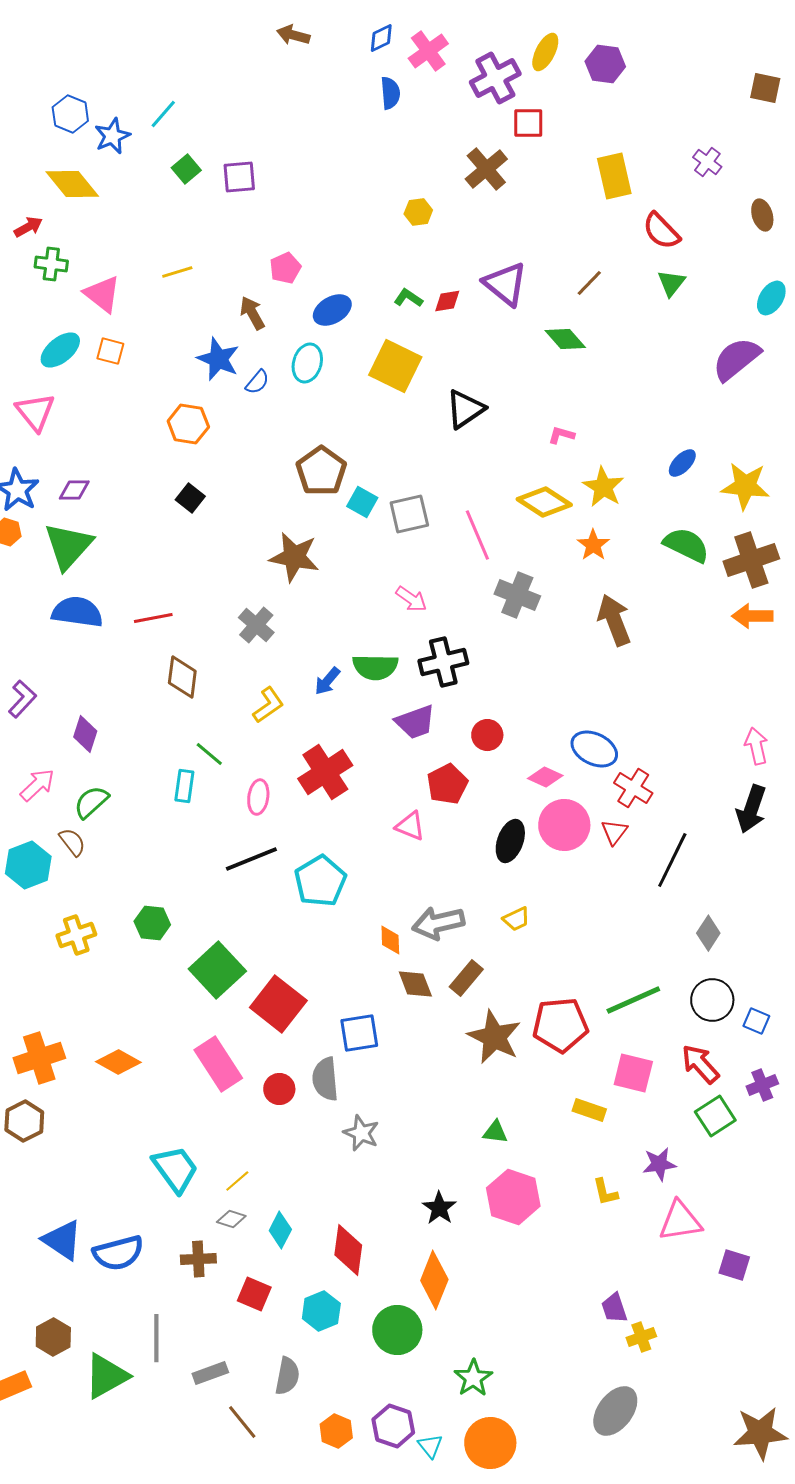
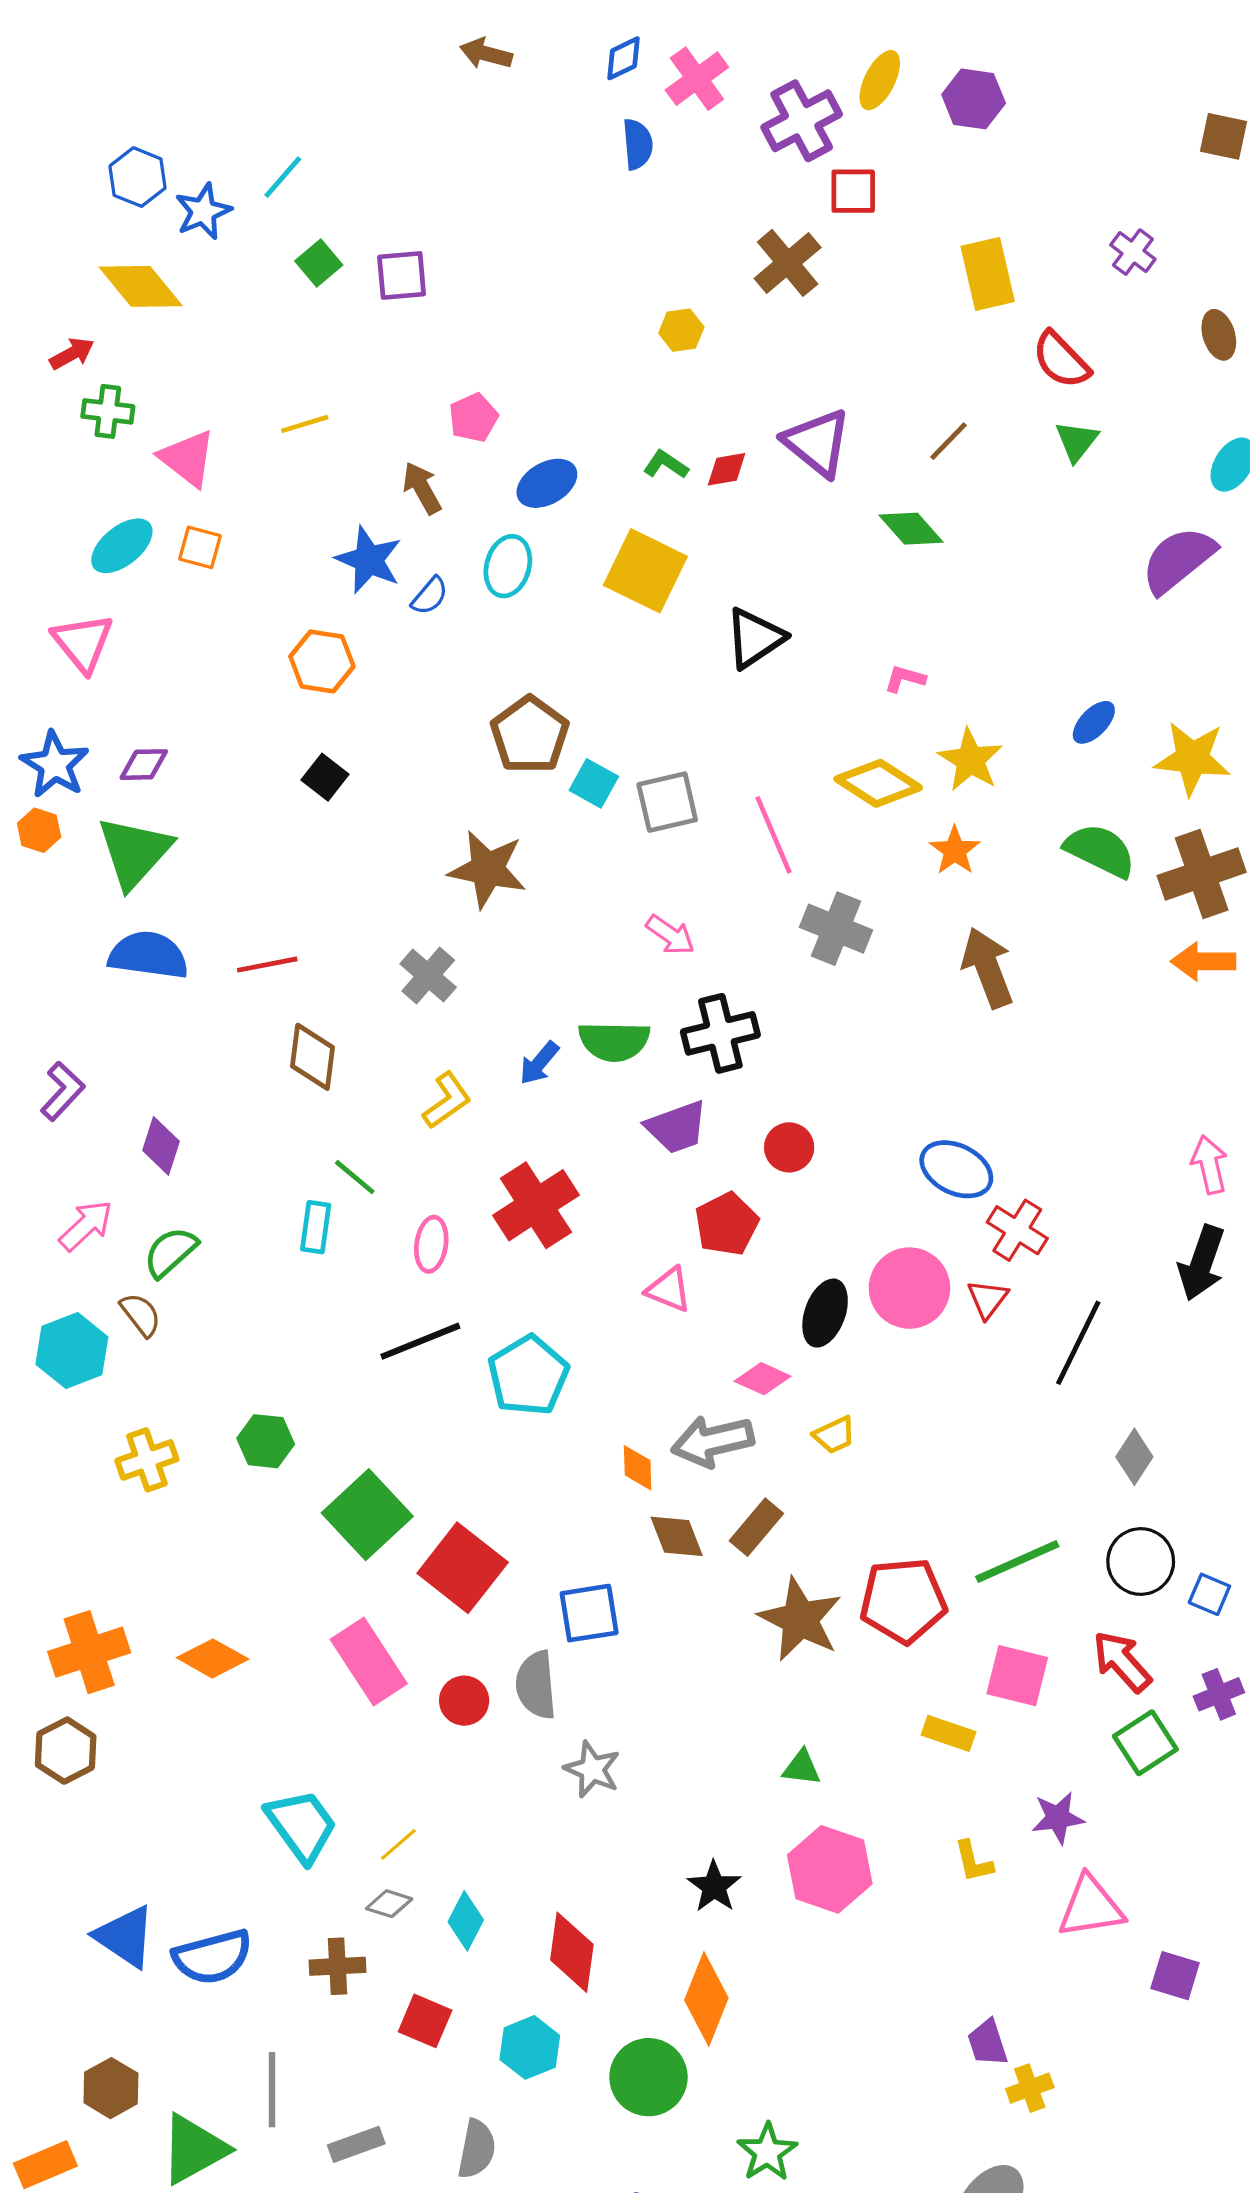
pink diamond: (545, 777) -> (763, 1379), moved

